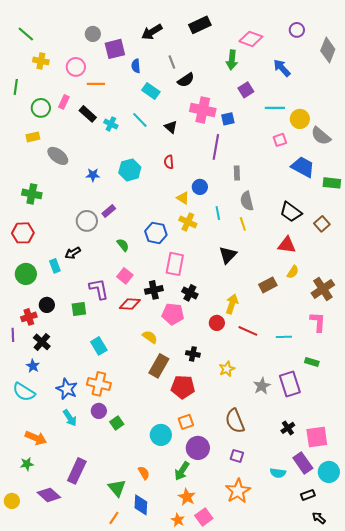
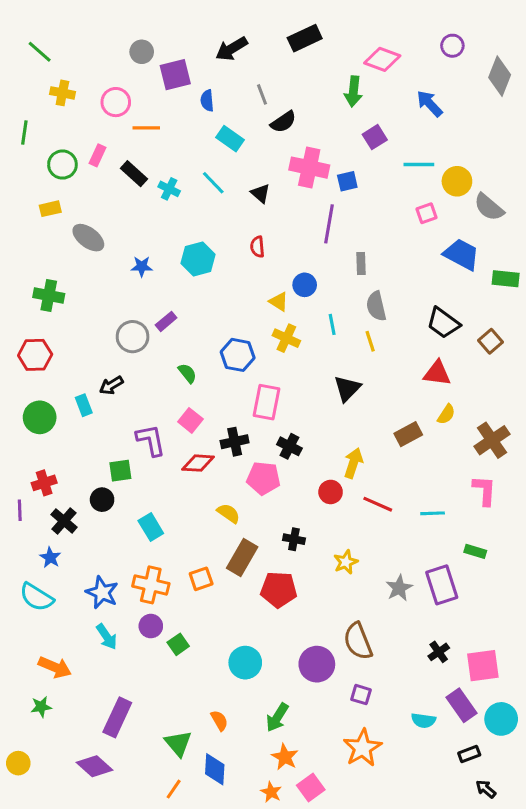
black circle: (47, 305) -> (102, 500), moved
orange square: (186, 422) -> (201, 579), moved
purple circle: (198, 448) -> (317, 664), moved
purple diamond: (49, 495) -> (94, 766), moved

